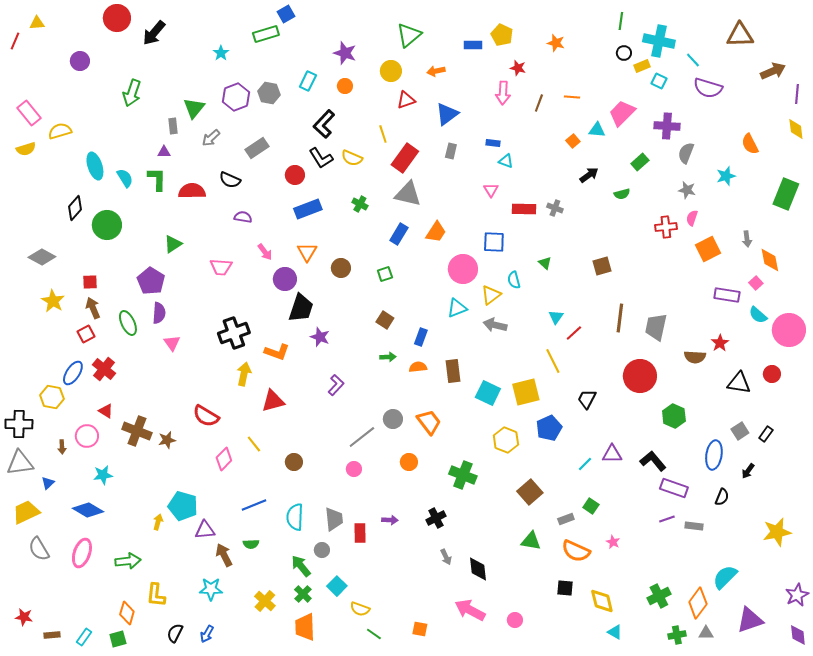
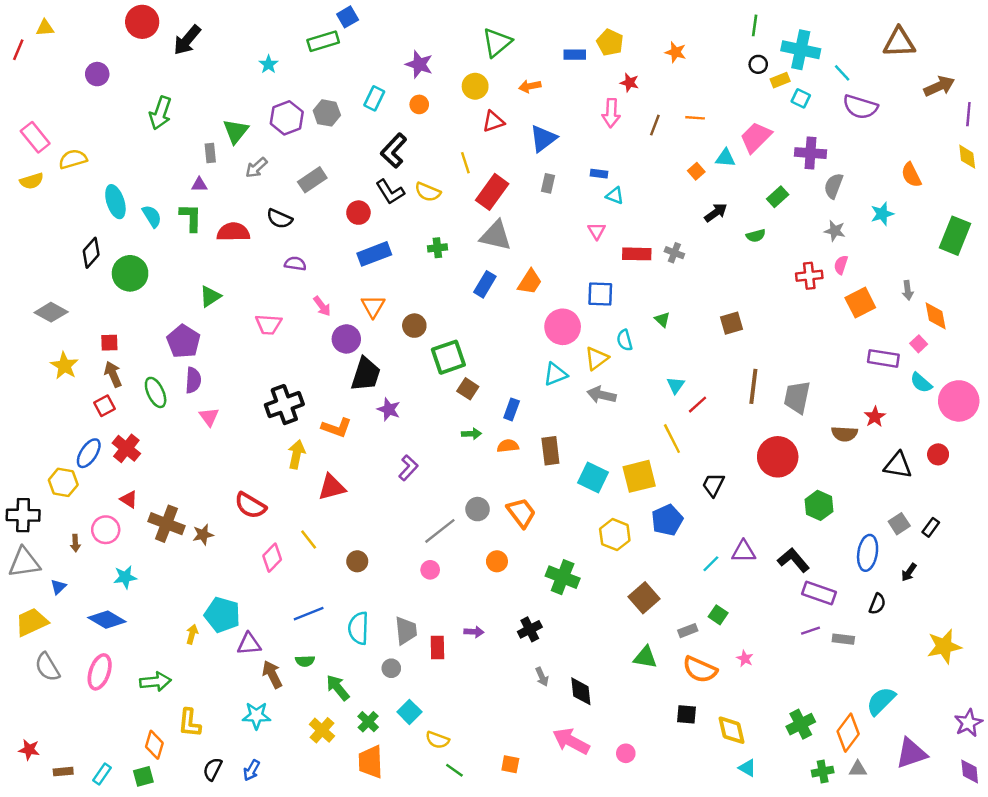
green cross: (360, 204) -> (437, 248), turned -35
green square: (385, 274) -> (448, 357), moved, size x1.8
green arrow: (301, 566) -> (338, 688), moved

